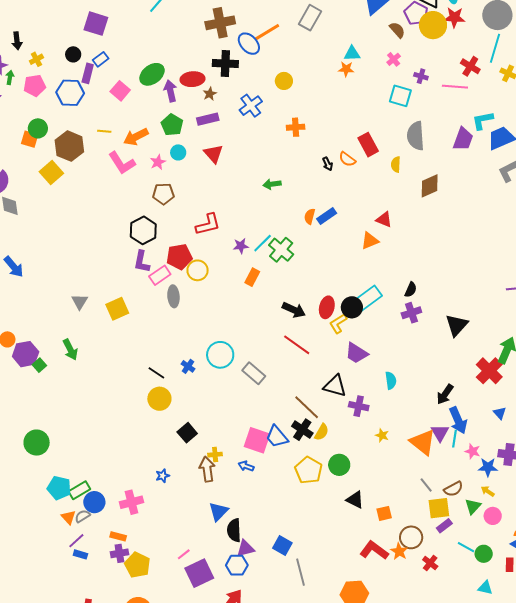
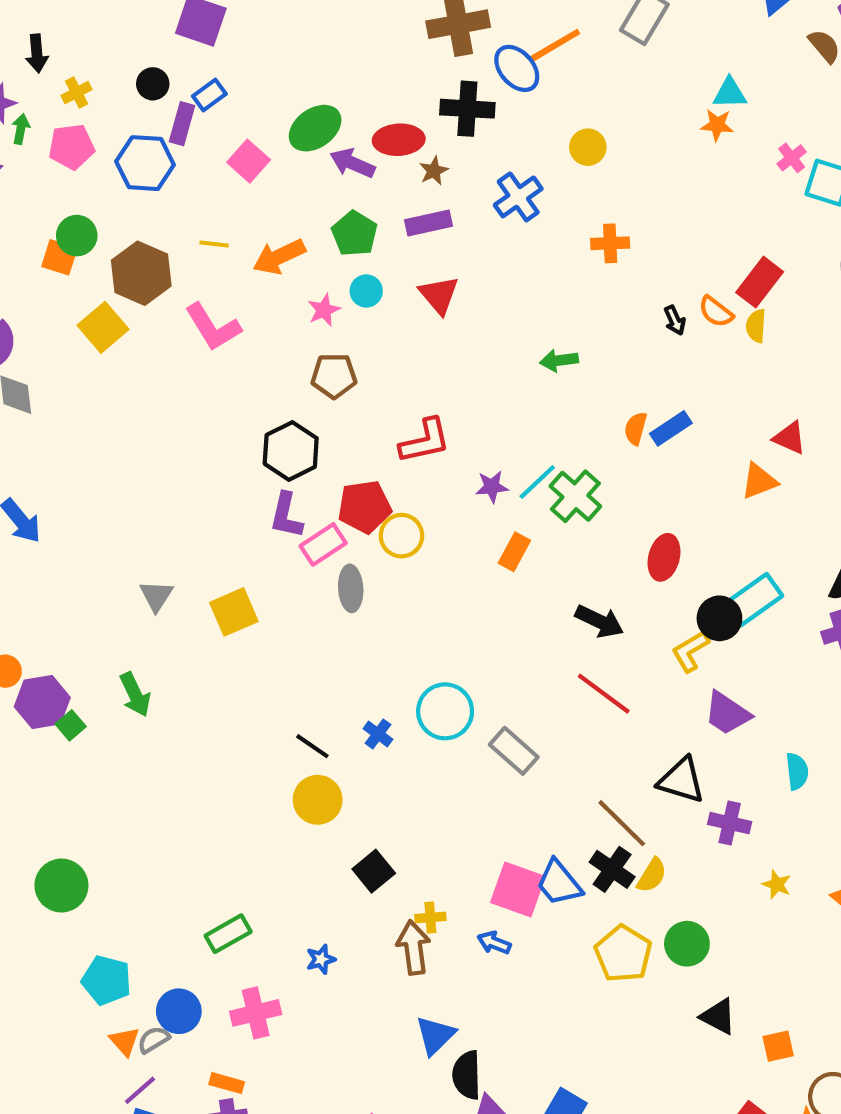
pink cross: (394, 59) -> (792, 158), moved
purple arrow: (170, 91) -> (352, 163), turned -55
red rectangle: (368, 145) -> (760, 282), turned 65
pink L-shape: (122, 163) -> (213, 327), moved
yellow semicircle: (396, 164) -> (756, 326), moved
red ellipse: (327, 307) -> (664, 557), moved
green rectangle: (79, 490) -> (228, 934), moved

